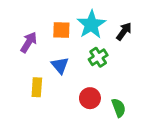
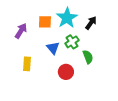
blue triangle: (60, 65) -> (53, 48), moved
green semicircle: (119, 108) -> (88, 57), moved

